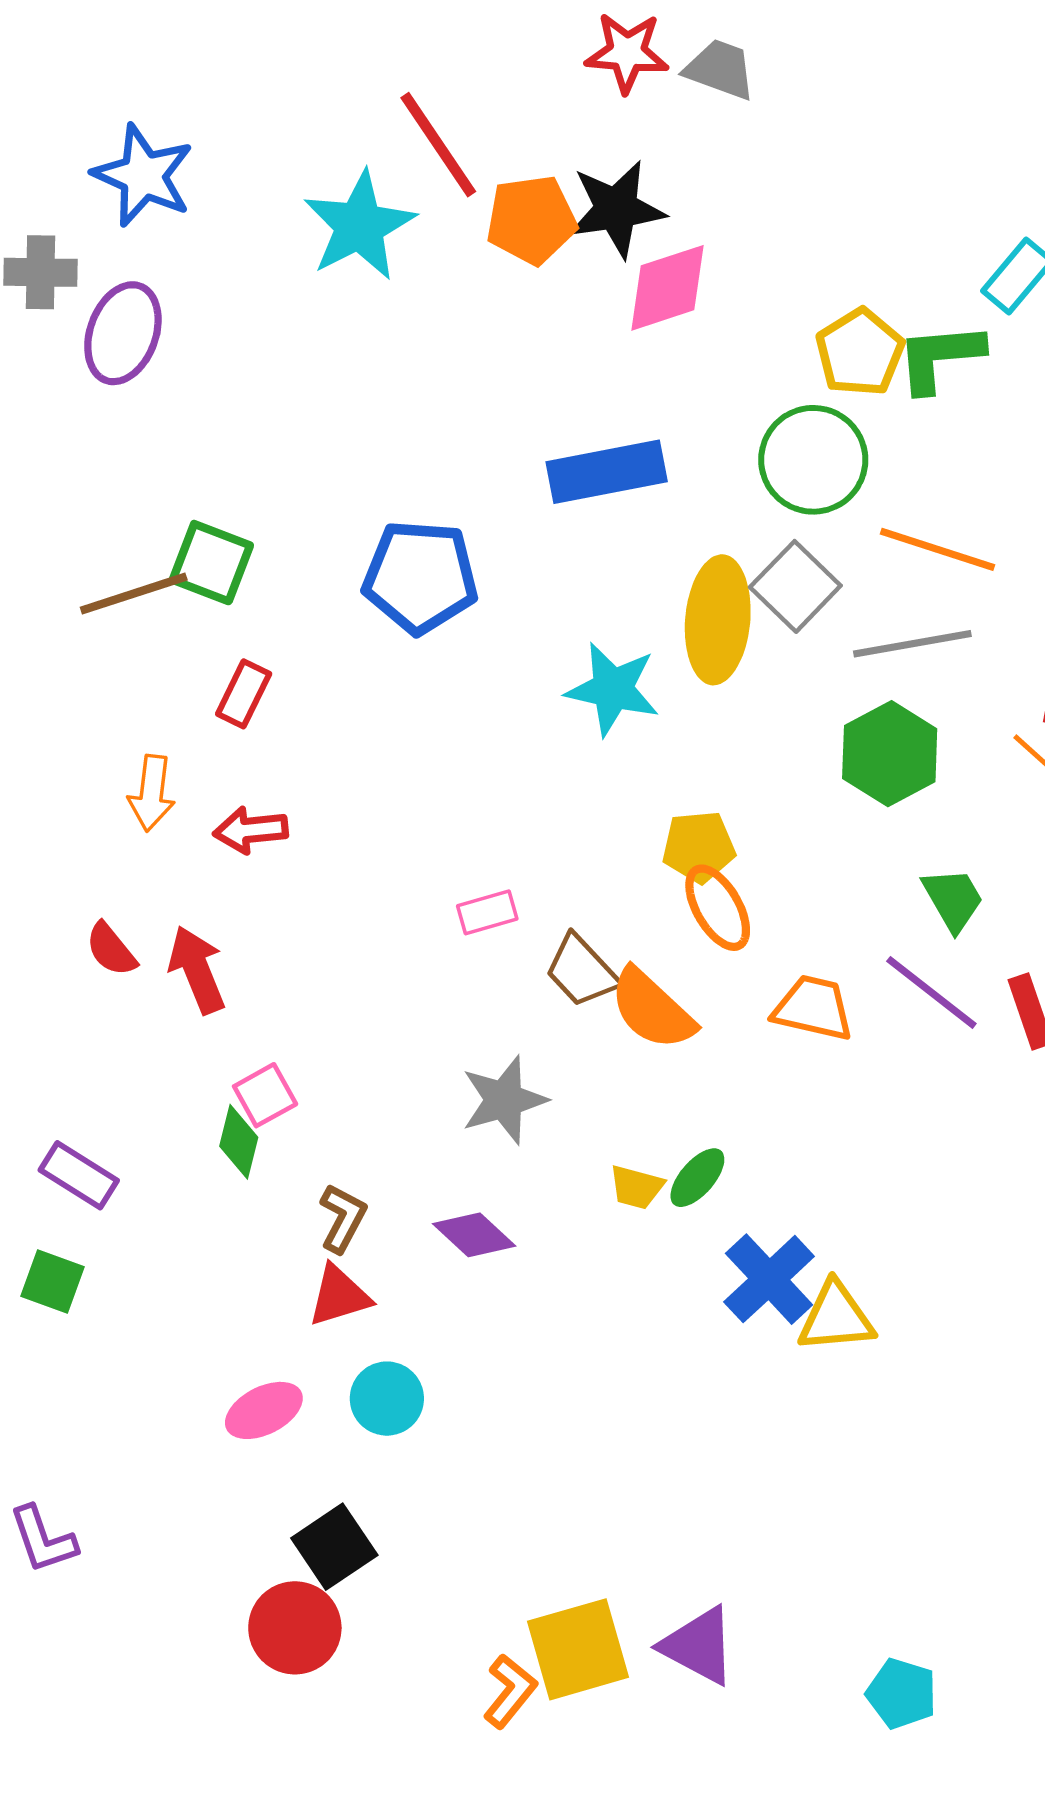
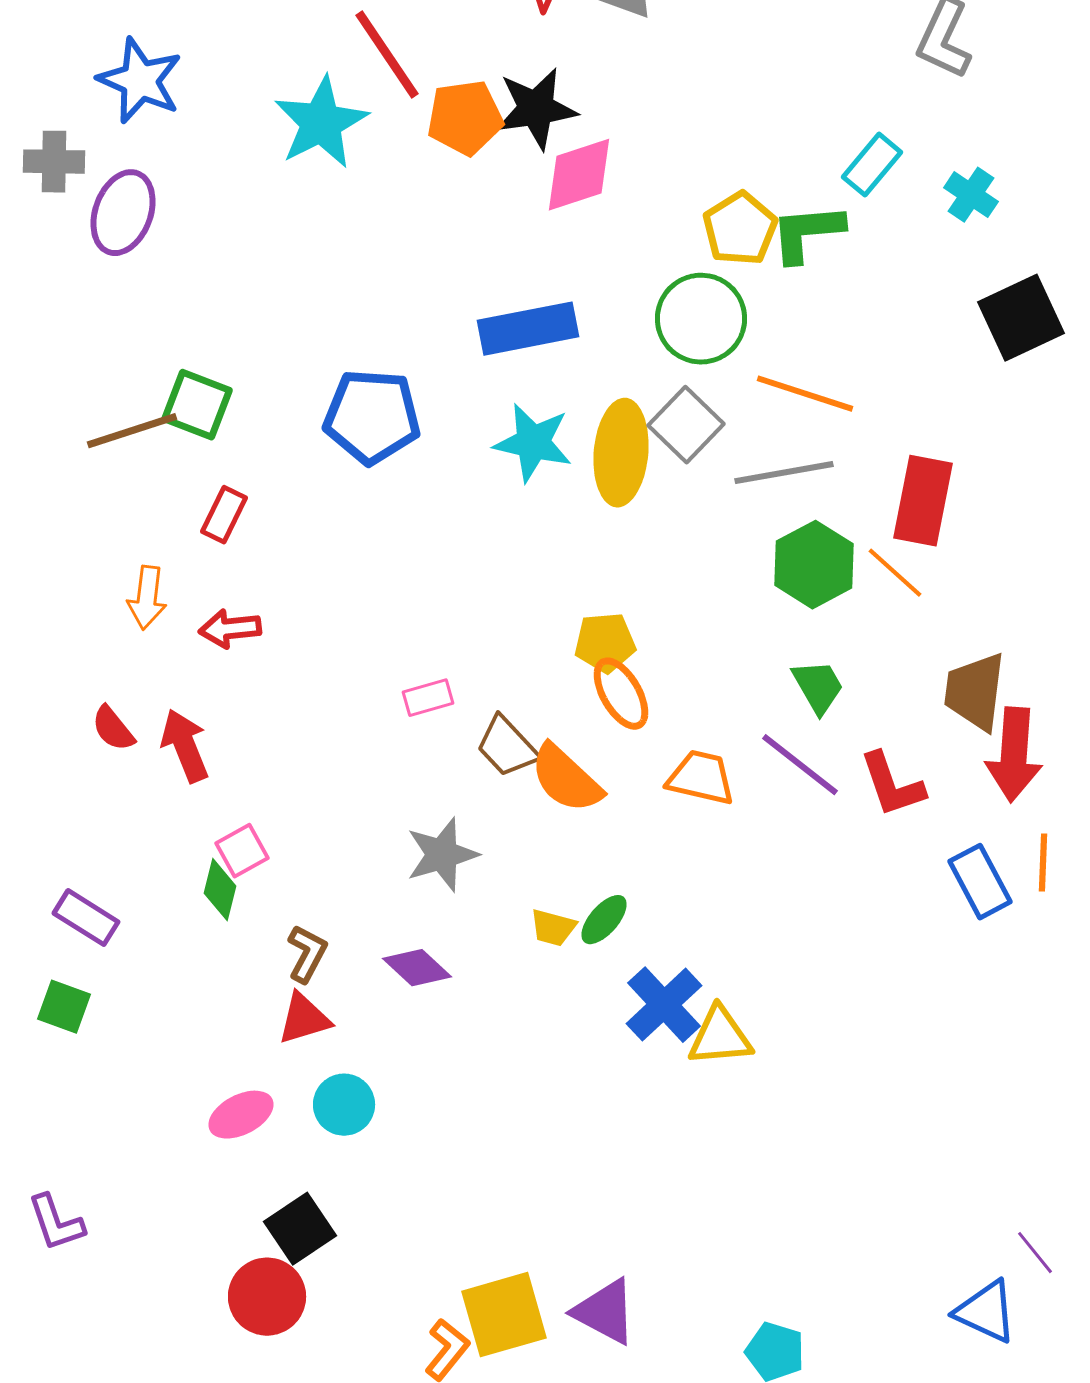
cyan star: (613, 689) -> (533, 443), moved
green hexagon: (890, 754) -> (814, 565), moved

